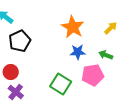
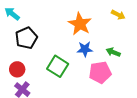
yellow arrow: (111, 28) -> (118, 15), moved, turned 72
green square: (61, 84) -> (58, 66), moved

